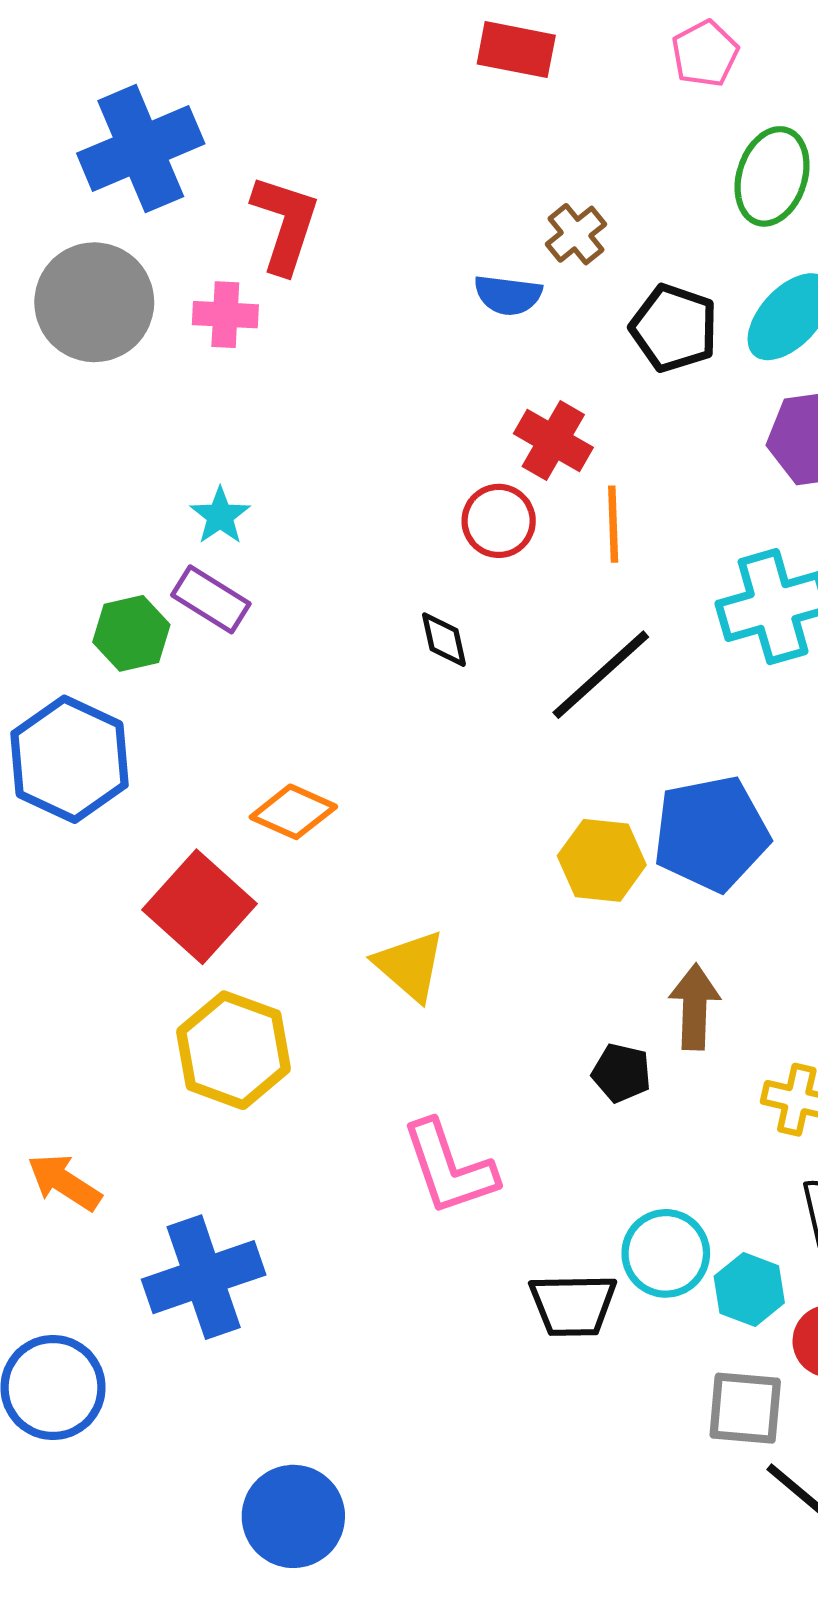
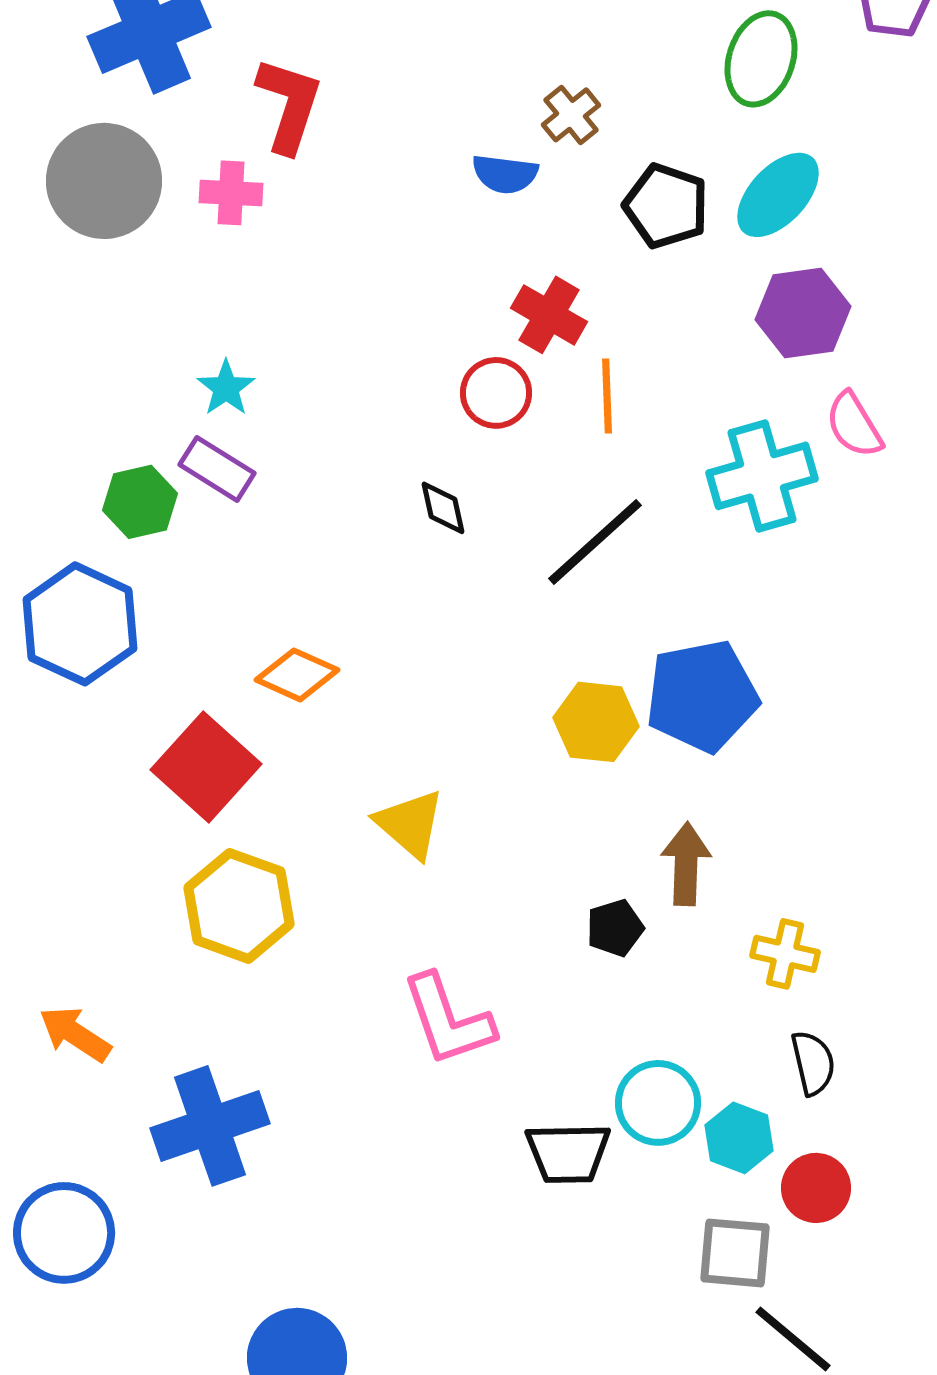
black pentagon: (621, 1073) -> (615, 928), turned -30

